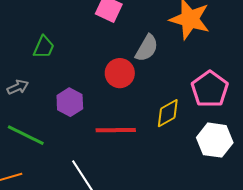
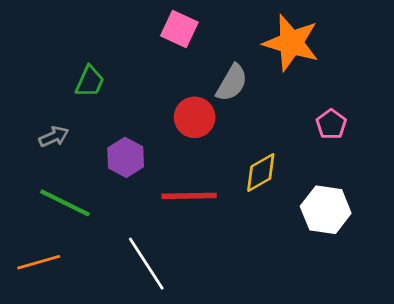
pink pentagon: (210, 89) -> (331, 124), moved, size x0.6

